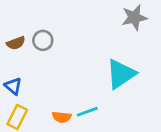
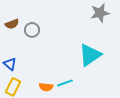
brown semicircle: (16, 43) -> (12, 24), moved

